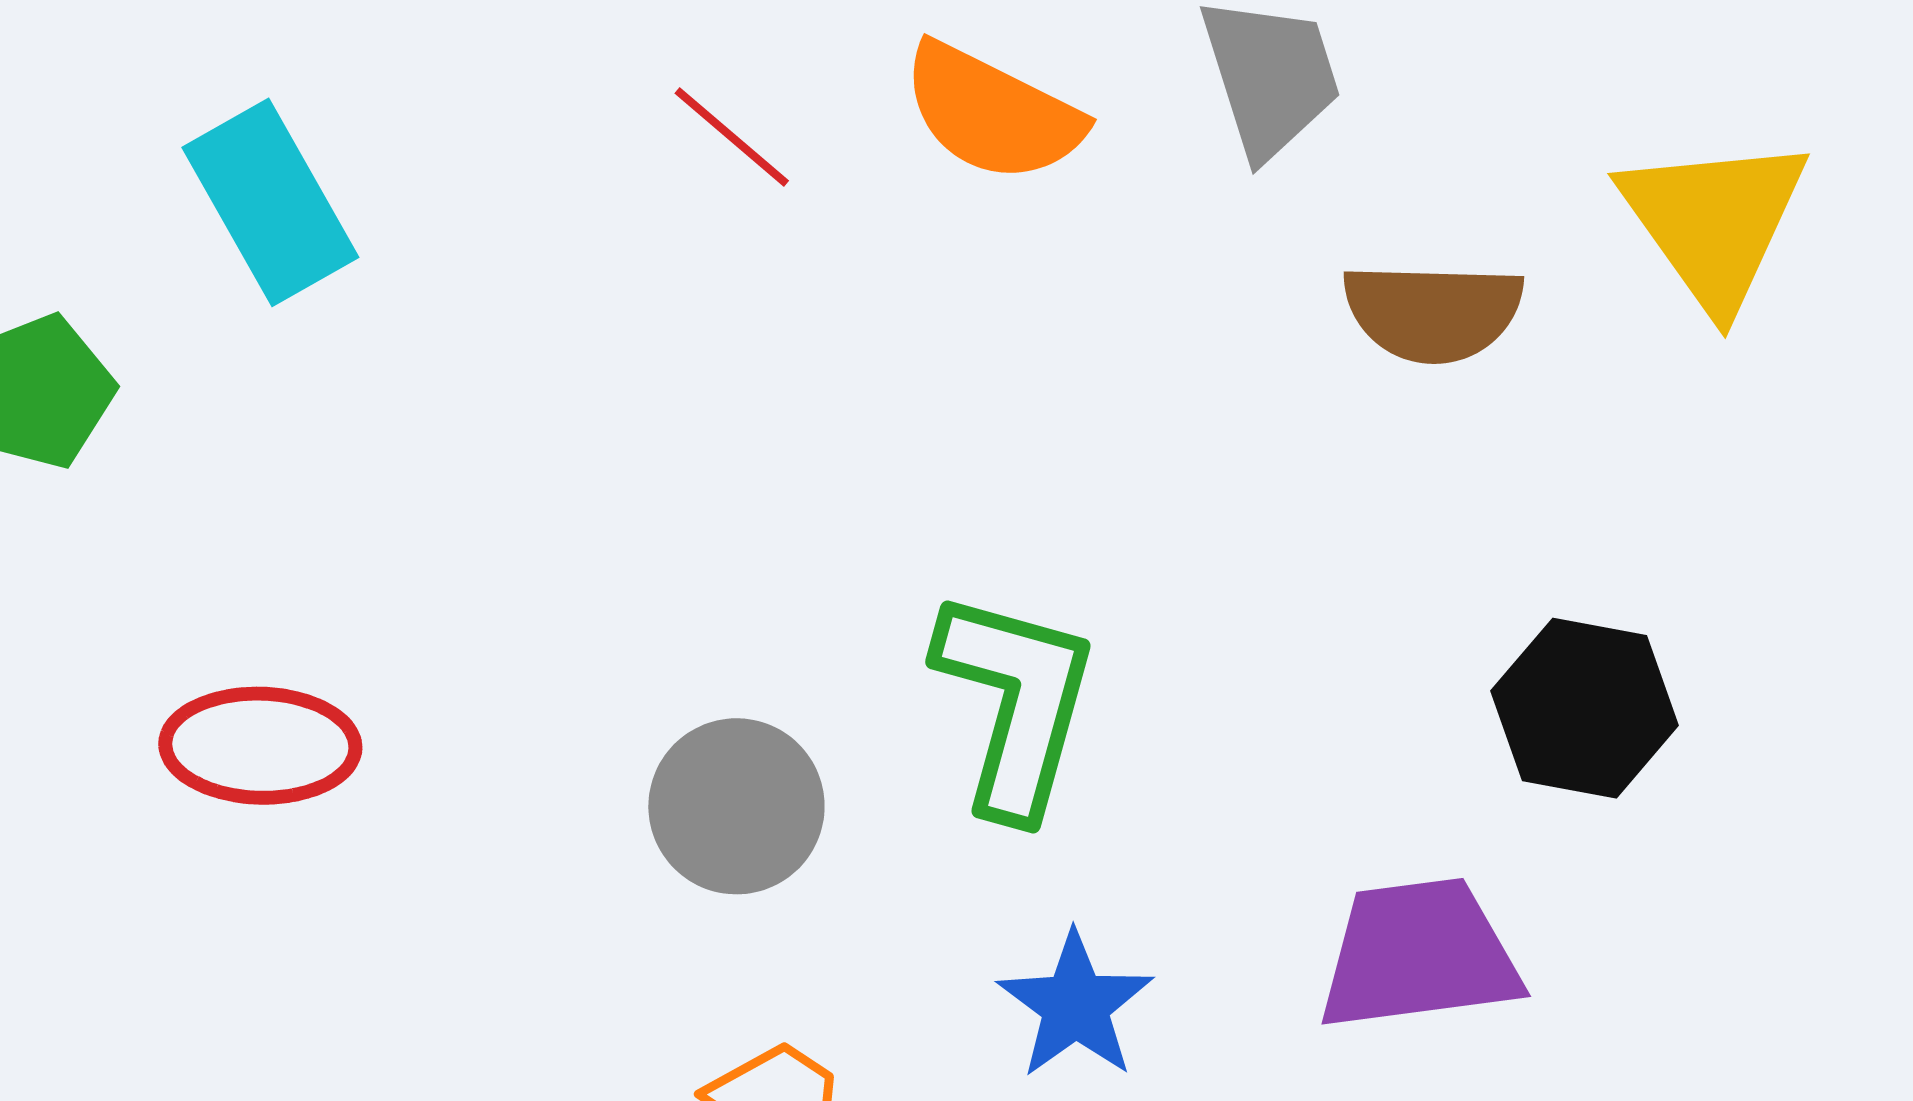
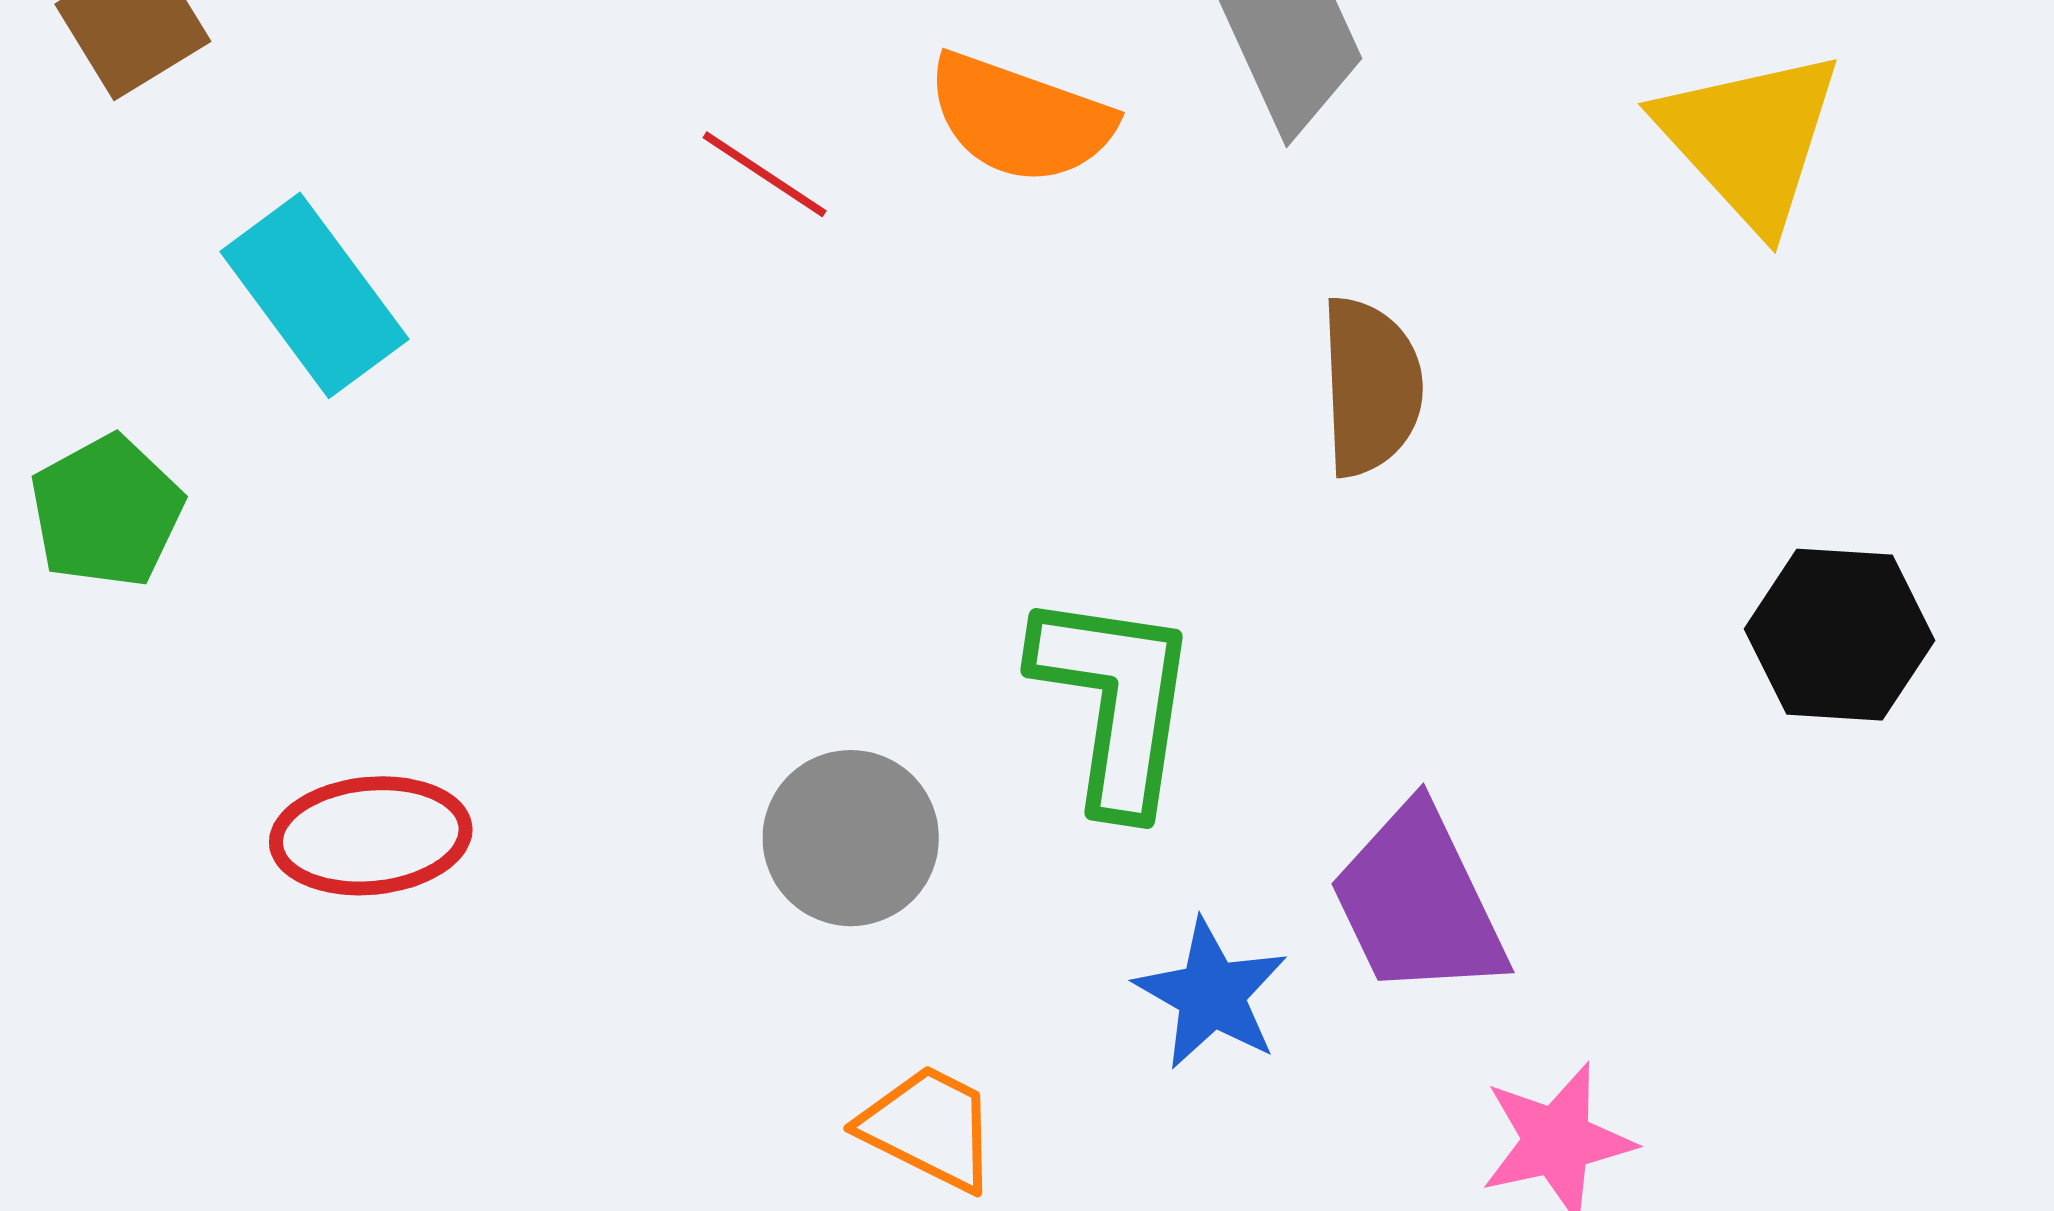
brown semicircle: (1433, 312) -> (1371, 387), moved, turned -87
black hexagon: (1585, 708) -> (1840, 635), moved
purple trapezoid: (1419, 955) -> (1418, 902), moved, turned -101

